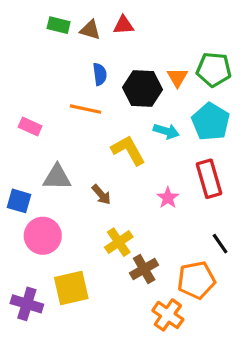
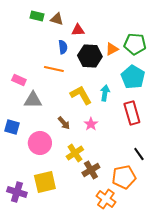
red triangle: (123, 25) -> (78, 30), moved
orange triangle: (177, 77) -> (112, 49), turned 32
cyan arrow: (166, 131) -> (105, 93), moved, turned -98
gray triangle: (57, 177) -> (33, 100), moved
pink star: (168, 198) -> (91, 124), moved
pink circle: (43, 236) -> (40, 143), moved

